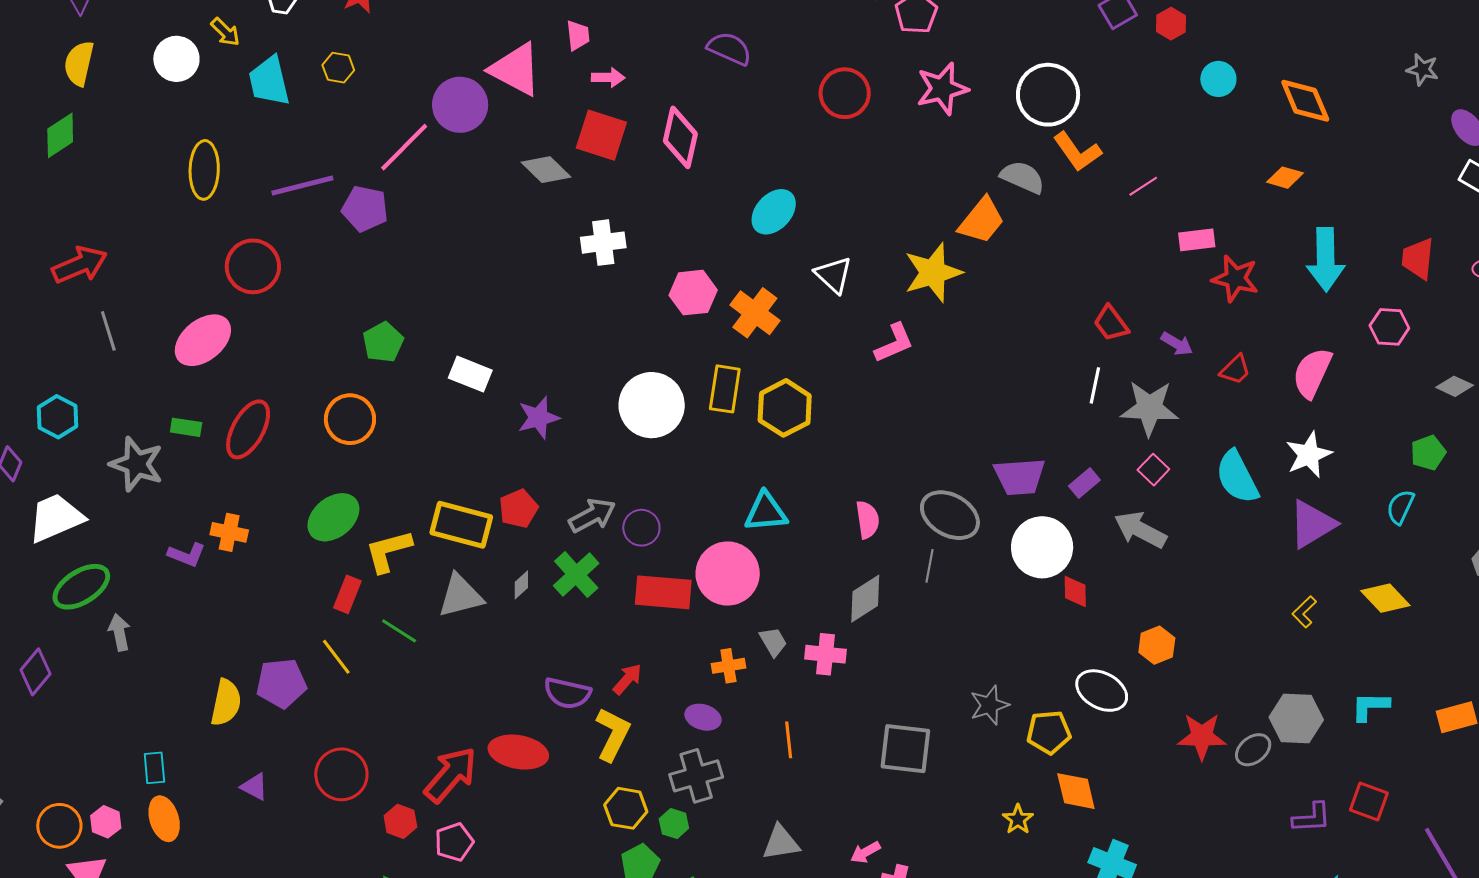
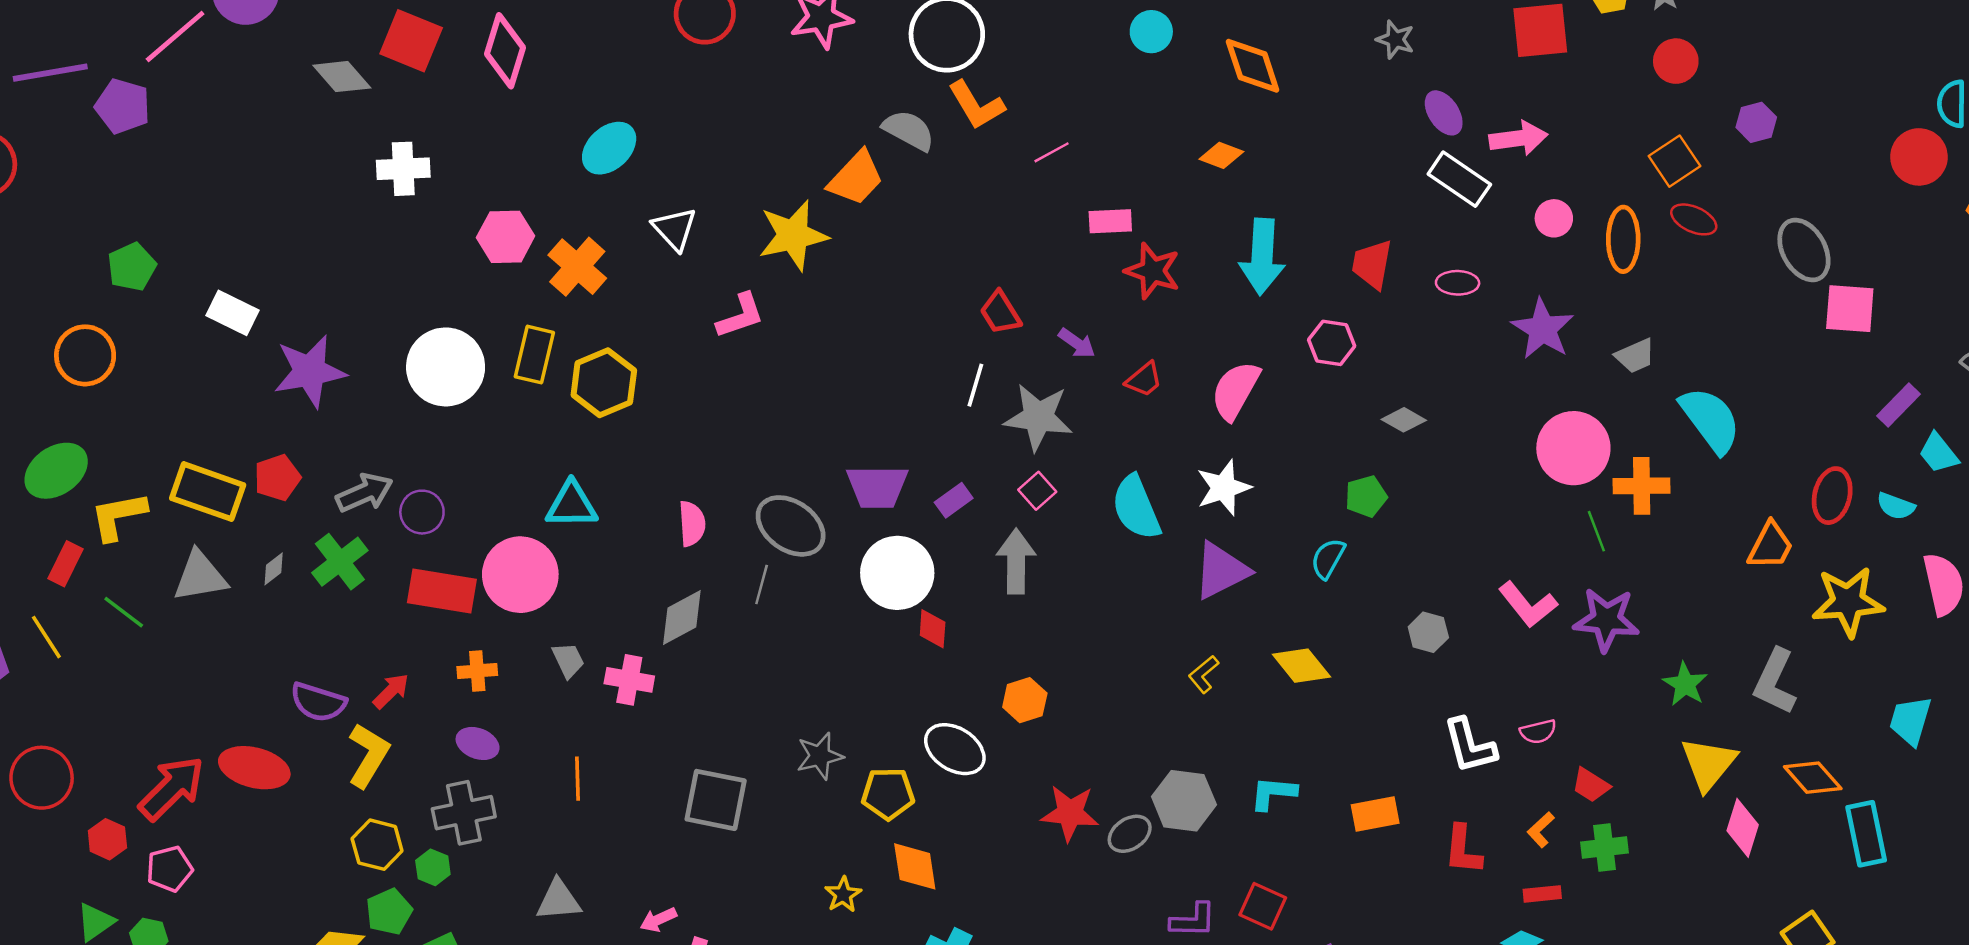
purple star: (539, 418) -> (310, 371), size x1.4
gray arrow: (1140, 530) -> (1016, 561), turned 58
orange cross: (728, 666) -> (477, 671), moved

